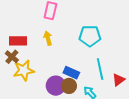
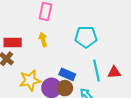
yellow star: (24, 70) -> (30, 80), moved
red triangle: (119, 80) -> (114, 72), moved, turned 32

